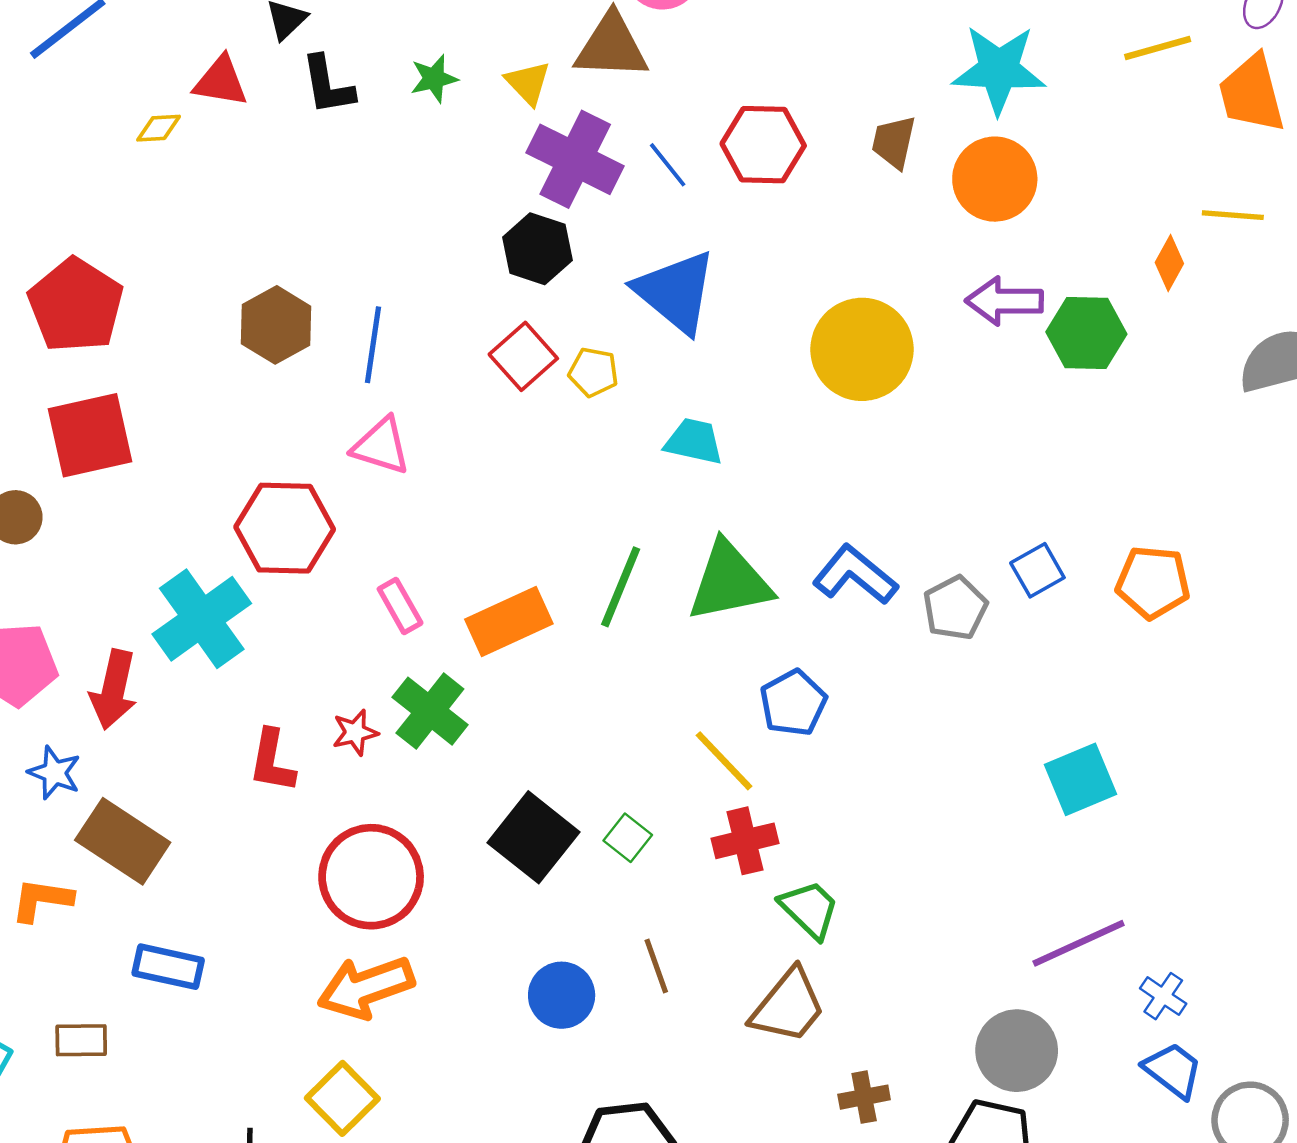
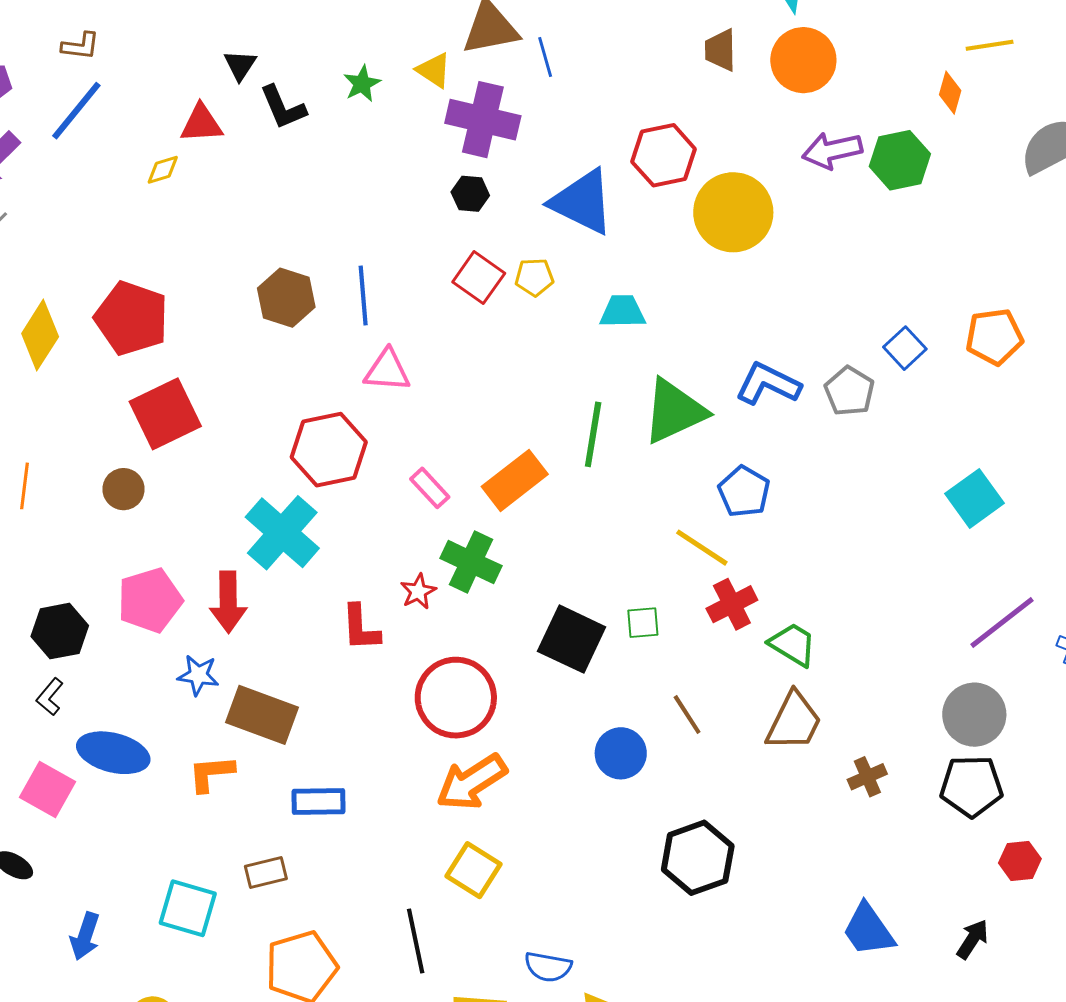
red hexagon: (763, 145) -> (664, 155), moved
blue line: (668, 165) -> (545, 57), moved, turned 36
black hexagon: (537, 249) -> (470, 194), size x0.7
green square: (628, 838) -> (643, 623), turned -30

